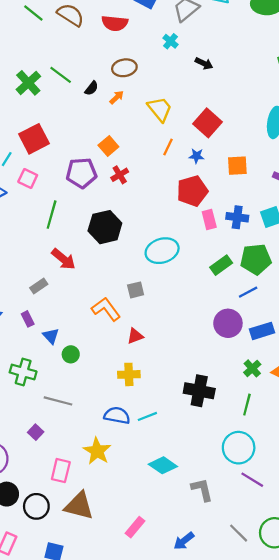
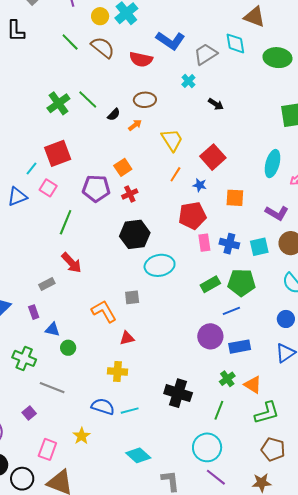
black hexagon: (105, 227) -> (135, 234), moved
blue triangle: (51, 336) -> (52, 330), turned -42
yellow star: (97, 451) -> (82, 436), size x0.7

